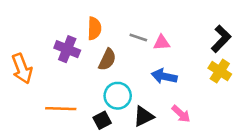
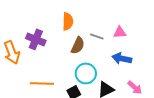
gray line: (138, 38) -> (97, 36), moved
purple cross: (67, 49) -> (36, 39), moved

